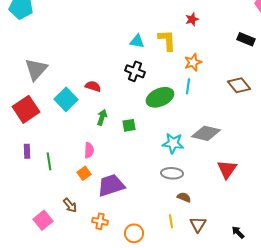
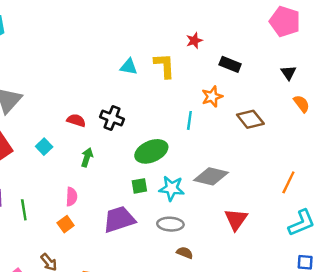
black rectangle: (246, 39) -> (230, 64), moved
orange star: (193, 62) -> (212, 97), moved
black cross: (135, 71) -> (112, 118), moved
green ellipse: (160, 97) -> (151, 151), moved
cyan square: (66, 99) -> (44, 147), moved, size x0.6
green square: (129, 125) -> (139, 186), moved
purple trapezoid: (111, 185) -> (119, 219), moved

